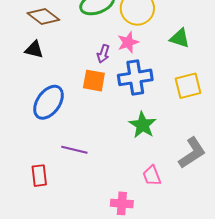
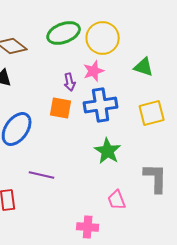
purple arrow: (103, 54) -> (70, 82), turned -30
gray L-shape: (192, 153) -> (156, 178), turned -56

